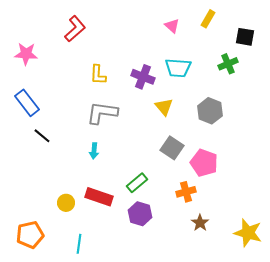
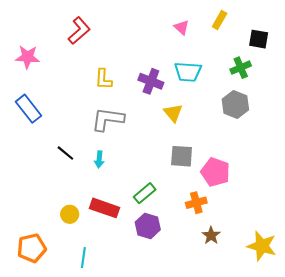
gray hexagon: (210, 111) -> (235, 104), moved
black line: (42, 136) -> (65, 153), moved
gray square: (172, 148) -> (182, 156), turned -30

